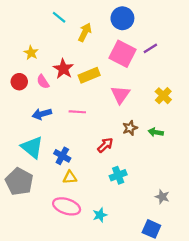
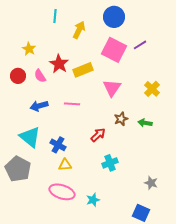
cyan line: (59, 17) -> (55, 16), turned 56

